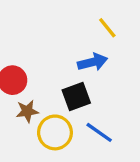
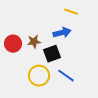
yellow line: (107, 28) -> (71, 12), turned -32
brown star: (27, 111) -> (34, 42), moved

